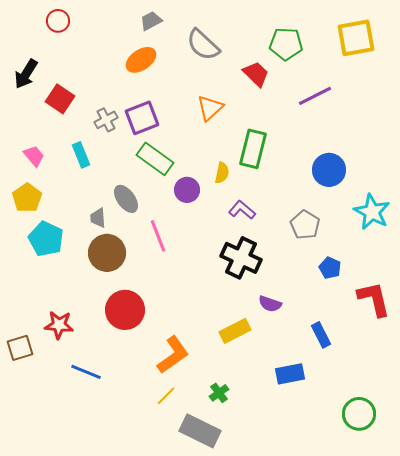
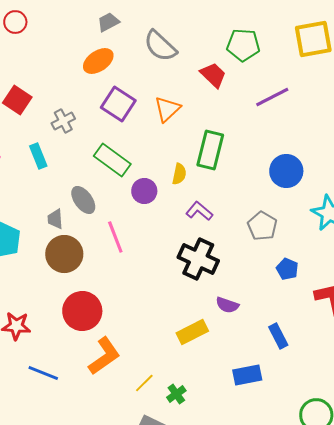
purple square: (142, 118) -> (118, 104), moved, turned -36
orange L-shape: (173, 355) -> (104, 356), moved
yellow line: (166, 396) -> (144, 383), moved

